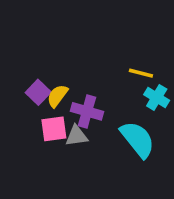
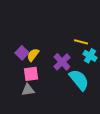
purple cross: (87, 111) -> (62, 62), moved, turned 30
gray triangle: (77, 136) -> (28, 90), moved

